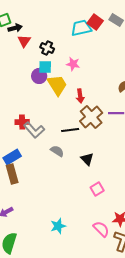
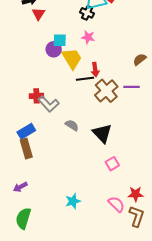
black cross: (47, 48) -> (87, 13), moved
black line: (70, 130) -> (85, 79), moved
black triangle: (87, 159) -> (102, 133), size x1.5

